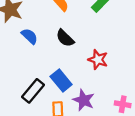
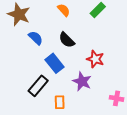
blue rectangle: (61, 81) -> (54, 63), moved
purple star: (84, 100) -> (82, 81), moved

